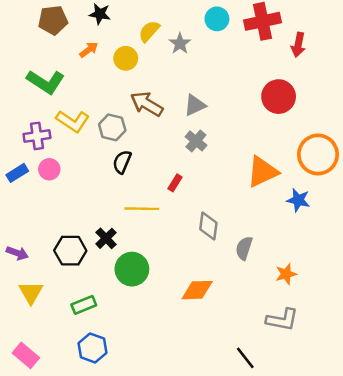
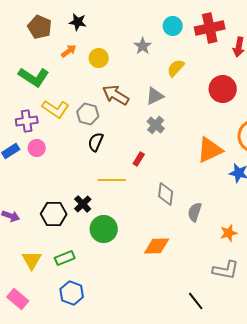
brown pentagon: (53, 20) -> (40, 27), turned 30
yellow semicircle: (149, 31) -> (176, 68), moved
yellow triangle: (31, 293) -> (32, 260), moved

